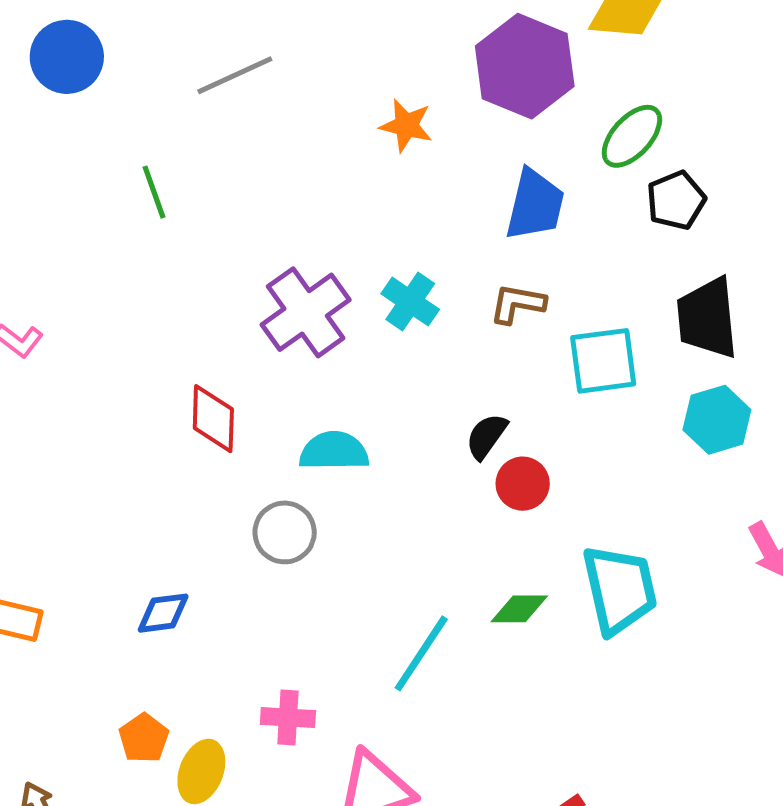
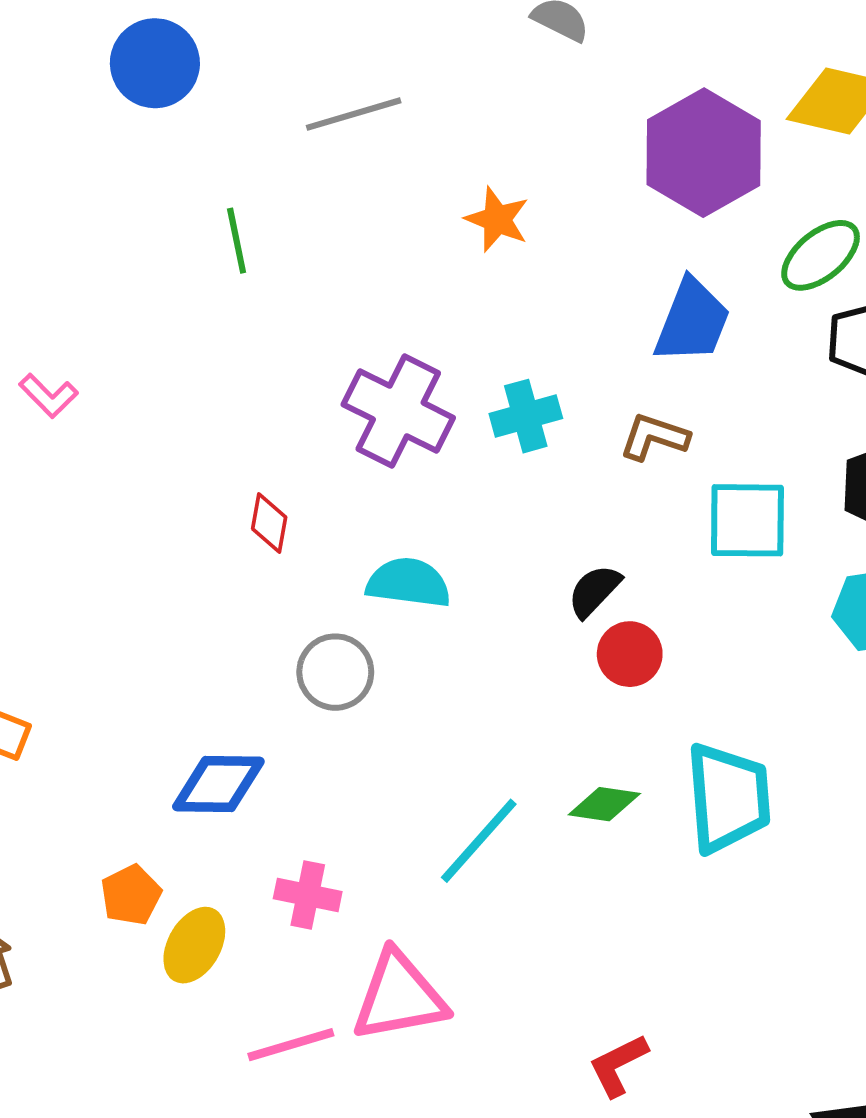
orange star: (406, 126) -> (497, 219), moved
cyan cross: (410, 302) -> (526, 416), turned 32
purple cross: (306, 312) -> (398, 411), turned -36
red diamond: (213, 419) -> (269, 523), size x0.7
blue diamond: (163, 613) -> (218, 784), moved, size x1.4

